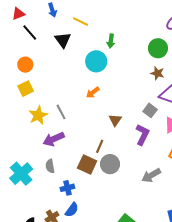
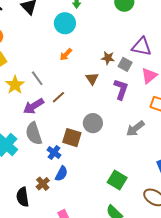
brown star: (157, 73) -> (108, 58), moved
brown line: (100, 146) -> (58, 97), moved, turned 32
brown square: (87, 165) -> (72, 138), moved
gray semicircle: (50, 166) -> (34, 133), size x1.6
blue cross: (67, 188) -> (54, 153), turned -32

